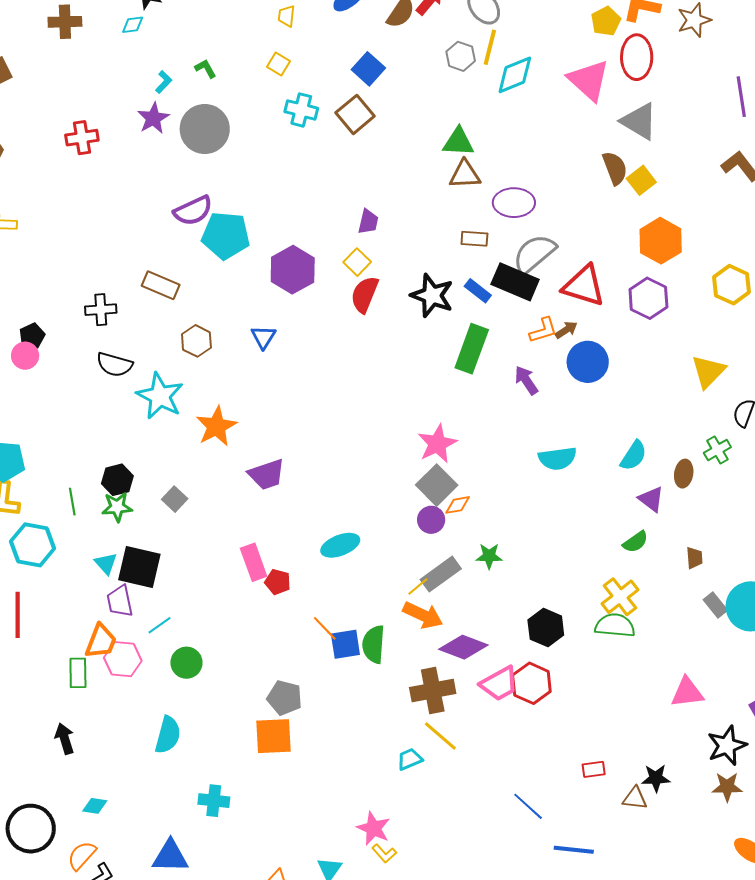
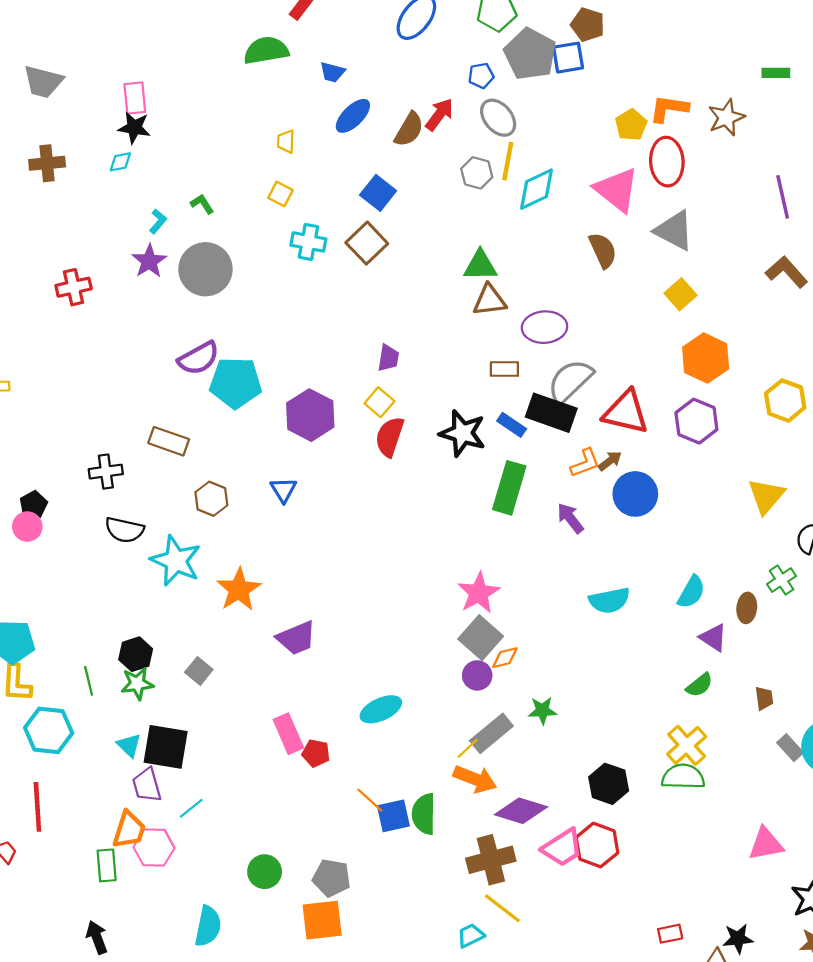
brown semicircle: (615, 168) -> (603, 250), moved
green circle: (186, 663) -> (265, 872), moved

